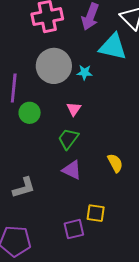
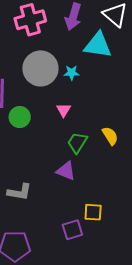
green trapezoid: (68, 139) -> (77, 143), moved
yellow semicircle: (115, 163) -> (110, 136), moved
gray L-shape: (24, 188) -> (20, 192), turned 30

